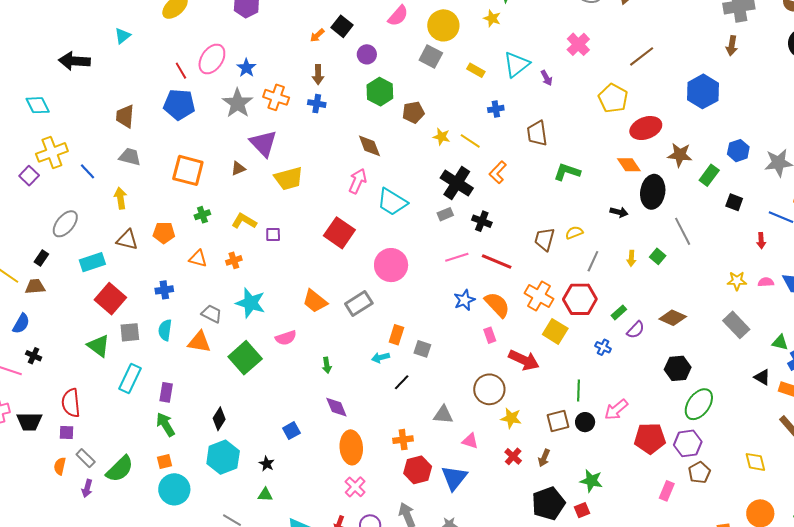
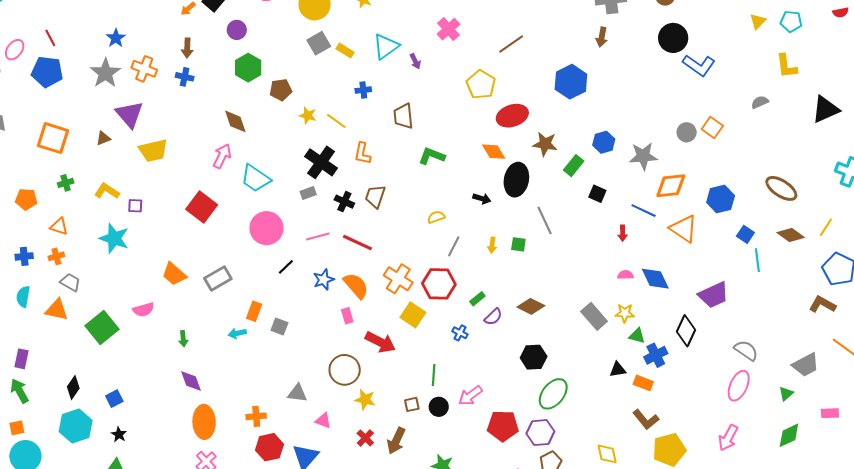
gray square: (431, 57) -> (319, 43), moved, turned 30
pink ellipse: (212, 59) -> (15, 50), moved, size x0.7
orange L-shape: (498, 172) -> (362, 153), turned -35
brown trapezoid: (545, 239) -> (375, 196), moved
green square: (658, 256) -> (518, 244), turned -35
orange cross: (234, 260) -> (56, 256), moved
pink circle: (391, 265) -> (266, 228), moved
yellow star: (737, 281) -> (625, 313), moved
cyan star: (251, 303) -> (114, 238), moved
black triangle: (762, 377) -> (618, 370), turned -42
black line: (402, 382) -> (286, 267), moved
brown square: (558, 421) -> (412, 404), size x0.7
blue square: (291, 431) -> (114, 399), moved
brown arrow: (544, 458) -> (396, 441), size x1.5

